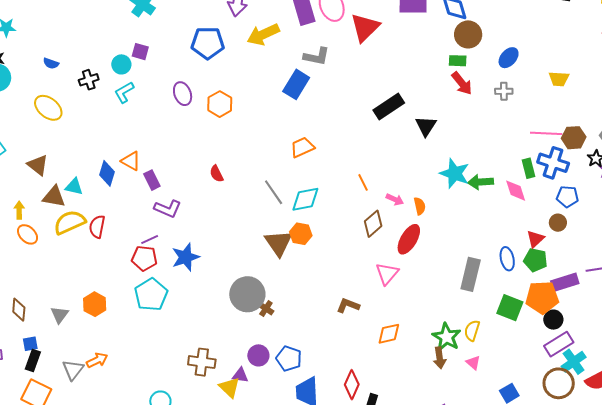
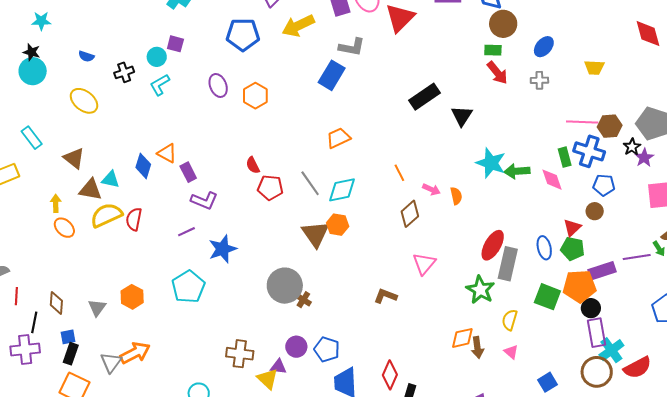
red ellipse: (409, 239) -> (493, 245), moved
red pentagon: (144, 258) -> (270, 188), moved
orange diamond: (389, 334) -> (462, 338), moved
green star: (447, 337) -> (480, 290), moved
purple rectangle: (559, 344) -> (597, 333), turned -68
orange arrow: (97, 360) -> (135, 353), size x1.4

